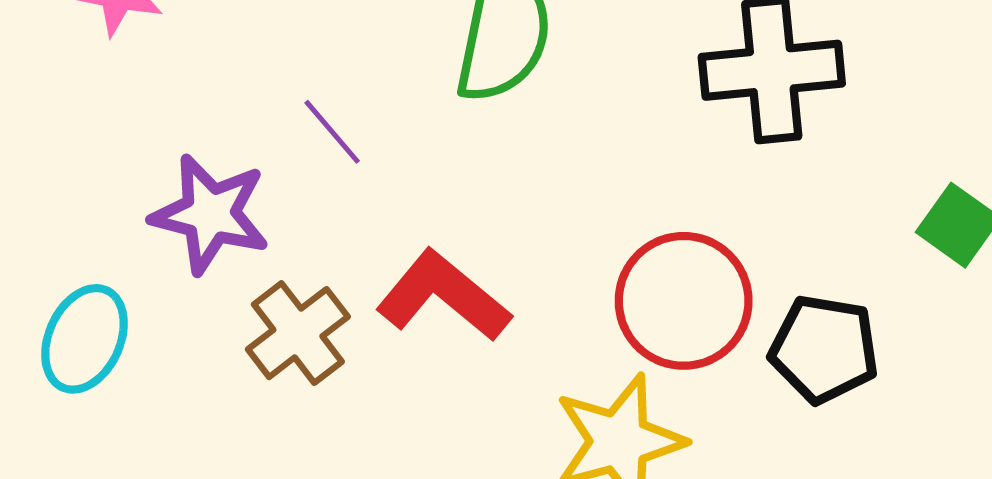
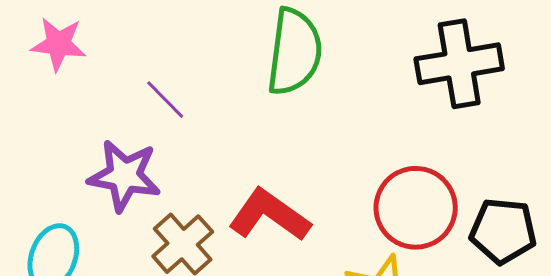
purple line: (332, 132) -> (165, 100), moved

